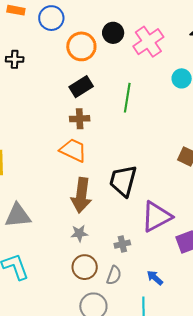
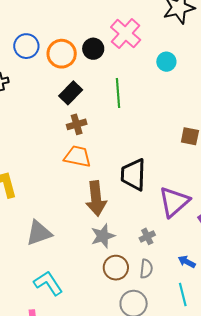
blue circle: (51, 18) -> (26, 46), moved
black circle: (113, 33) -> (93, 49), moved
gray star: (79, 233) -> (103, 236), size x1.4

